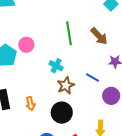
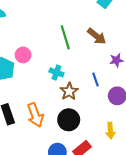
blue line: (93, 77) -> (96, 80), turned 48
orange arrow: (30, 104) -> (35, 115), size x1.6

